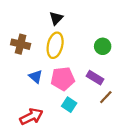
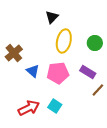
brown cross: (21, 44) -> (14, 53), moved, turned 36
yellow ellipse: (55, 45) -> (64, 41), moved
cyan square: (69, 105) -> (55, 106), moved

